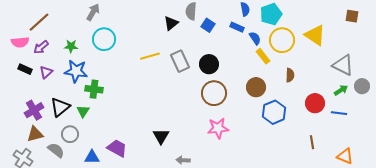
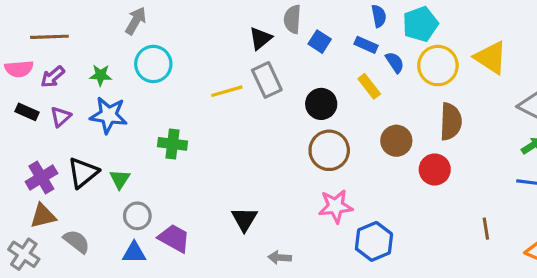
brown line: (39, 22) -> (49, 37), turned 40
yellow rectangle: (263, 56) -> (369, 86), moved
gray rectangle: (180, 61) -> (267, 80), moved
brown semicircle: (290, 75) -> (451, 122), size x1.6
green cross: (94, 89) -> (173, 144), moved
red circle: (315, 103) -> (435, 169), moved
blue hexagon: (274, 112) -> (374, 241), moved
gray circle: (70, 134) -> (137, 216), moved

